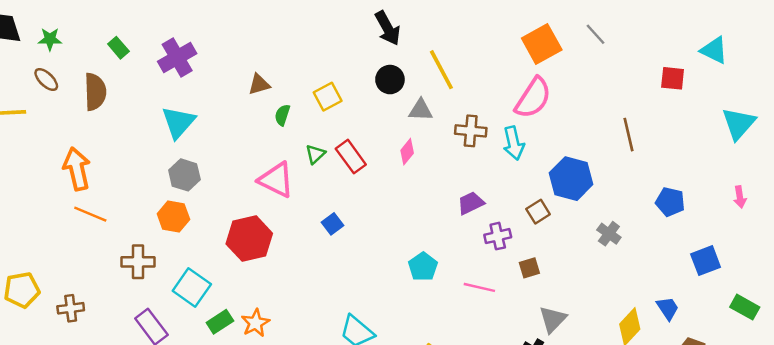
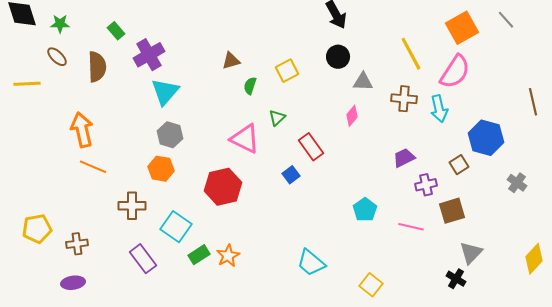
purple cross: (177, 57) -> (149, 55), moved
yellow line: (441, 70) -> (411, 54), moved
red rectangle: (351, 157) -> (311, 147), moved
brown square: (529, 268) -> (452, 211), size x1.5

